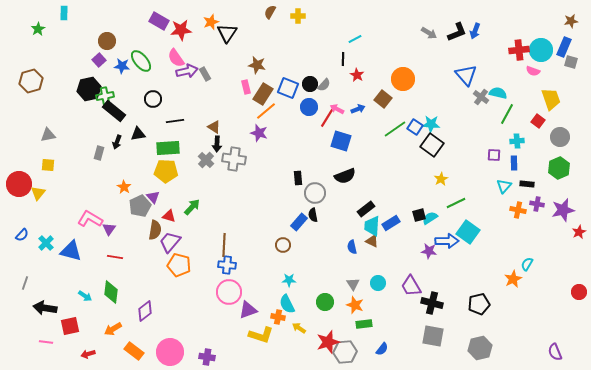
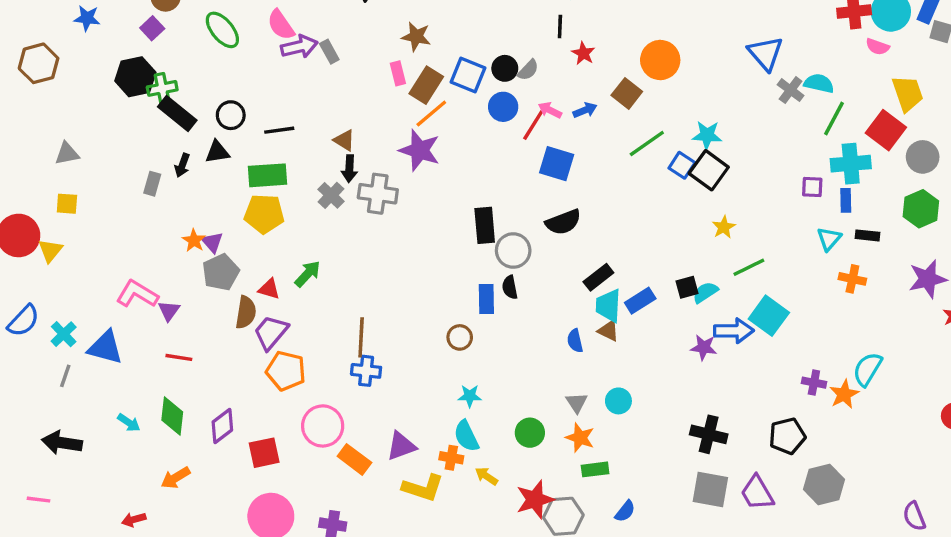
blue star: (122, 66) -> (87, 18), moved
black circle: (153, 99) -> (231, 115), moved
red square: (538, 121) -> (886, 130), size x1.6
blue square: (415, 127) -> (682, 165), moved
purple star: (259, 133) -> (420, 150), size x1.4
cyan cross: (517, 141) -> (851, 164), size x1.6
black rectangle: (298, 178) -> (485, 225), size x1.5
purple triangle: (153, 197) -> (212, 242), moved
purple cross: (537, 204) -> (814, 383), moved
blue rectangle: (299, 222) -> (486, 299), turned -42
blue semicircle: (22, 235) -> (23, 321), size x1.5
cyan semicircle: (527, 264) -> (867, 369), size x1.5
gray line: (25, 283) -> (65, 376), moved
purple trapezoid: (411, 286) -> (757, 493), moved
pink circle: (229, 292) -> (323, 426), moved
purple diamond: (145, 311) -> (222, 426), moved
red square: (70, 326) -> (264, 453), moved
pink line: (46, 342) -> (39, 500), moved
gray hexagon: (480, 348) -> (824, 484), moved
orange rectangle: (134, 351) -> (354, 459), moved

